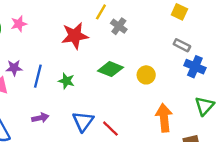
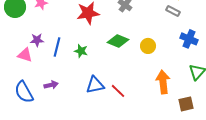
gray rectangle: (182, 45) -> (173, 11), moved
purple arrow: (40, 118) -> (51, 85), moved
blue triangle: (83, 121) -> (95, 85), turned 42

